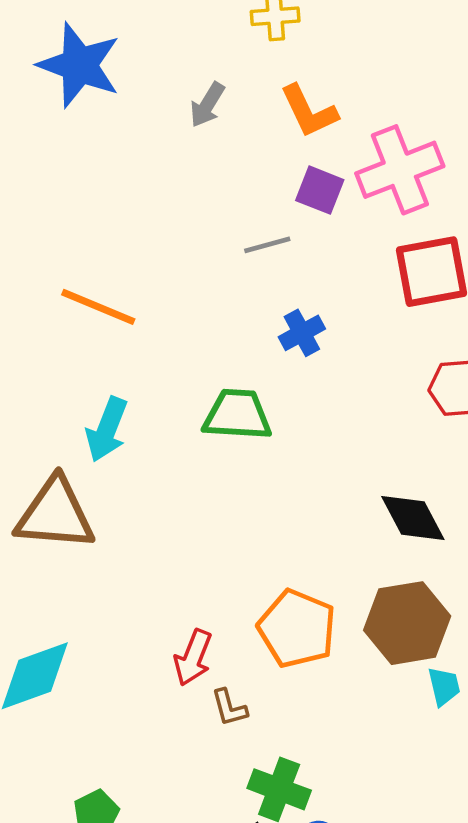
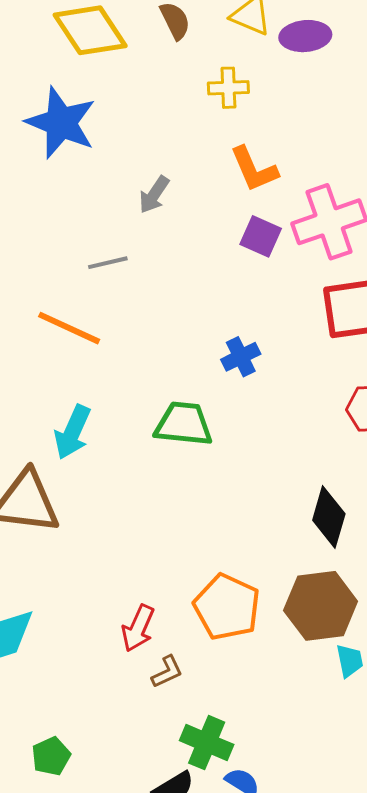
gray arrow: (207, 105) -> (154, 195), moved
gray line: (267, 245) -> (108, 263), moved
black diamond: (413, 518) -> (329, 517), turned 42
brown L-shape: (229, 708) -> (167, 672), turned -102

